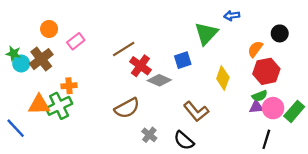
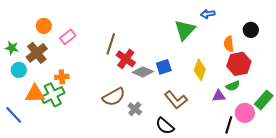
brown line: (124, 49) -> (111, 44), turned -40
orange semicircle: (255, 49) -> (229, 44), turned -42
blue square: (183, 60) -> (164, 67), moved
cyan circle: (21, 64) -> (19, 70), moved
purple triangle: (256, 107) -> (219, 96), moved
pink circle: (273, 108) -> (245, 113), moved
gray cross: (149, 135) -> (135, 109), moved
black line: (266, 139) -> (229, 125), moved

